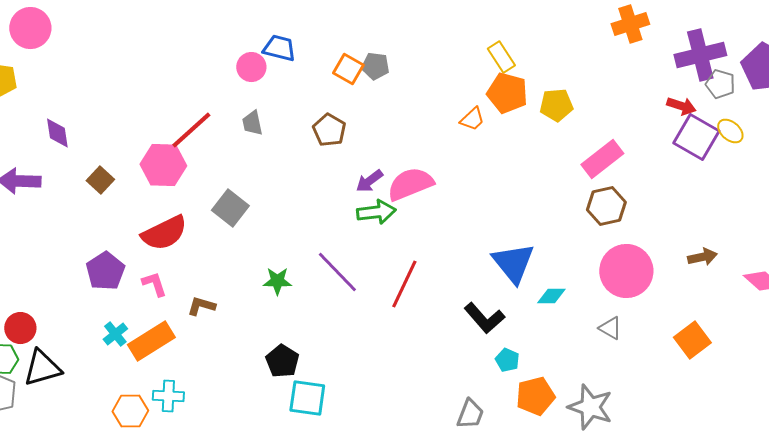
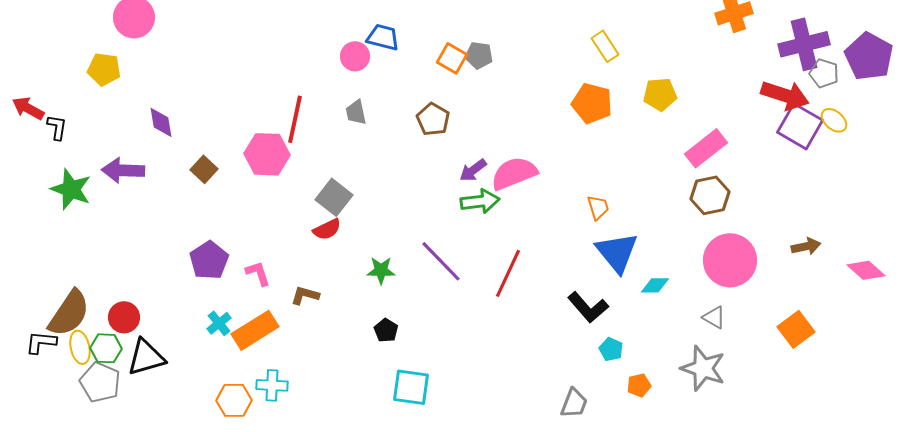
orange pentagon: (507, 93) -> (592, 103), moved
red arrow: (681, 106) -> (785, 95), size x1.6
orange trapezoid: (472, 119) -> (598, 207), moved, turned -64
red line: (191, 130) -> (295, 119), turned -36
red semicircle: (164, 233) -> (327, 229), moved, size x0.6
black pentagon: (282, 361) -> (386, 330), moved, size x0.7
orange pentagon: (535, 396) -> (639, 385), size x0.6
gray star: (590, 407) -> (703, 368), moved

